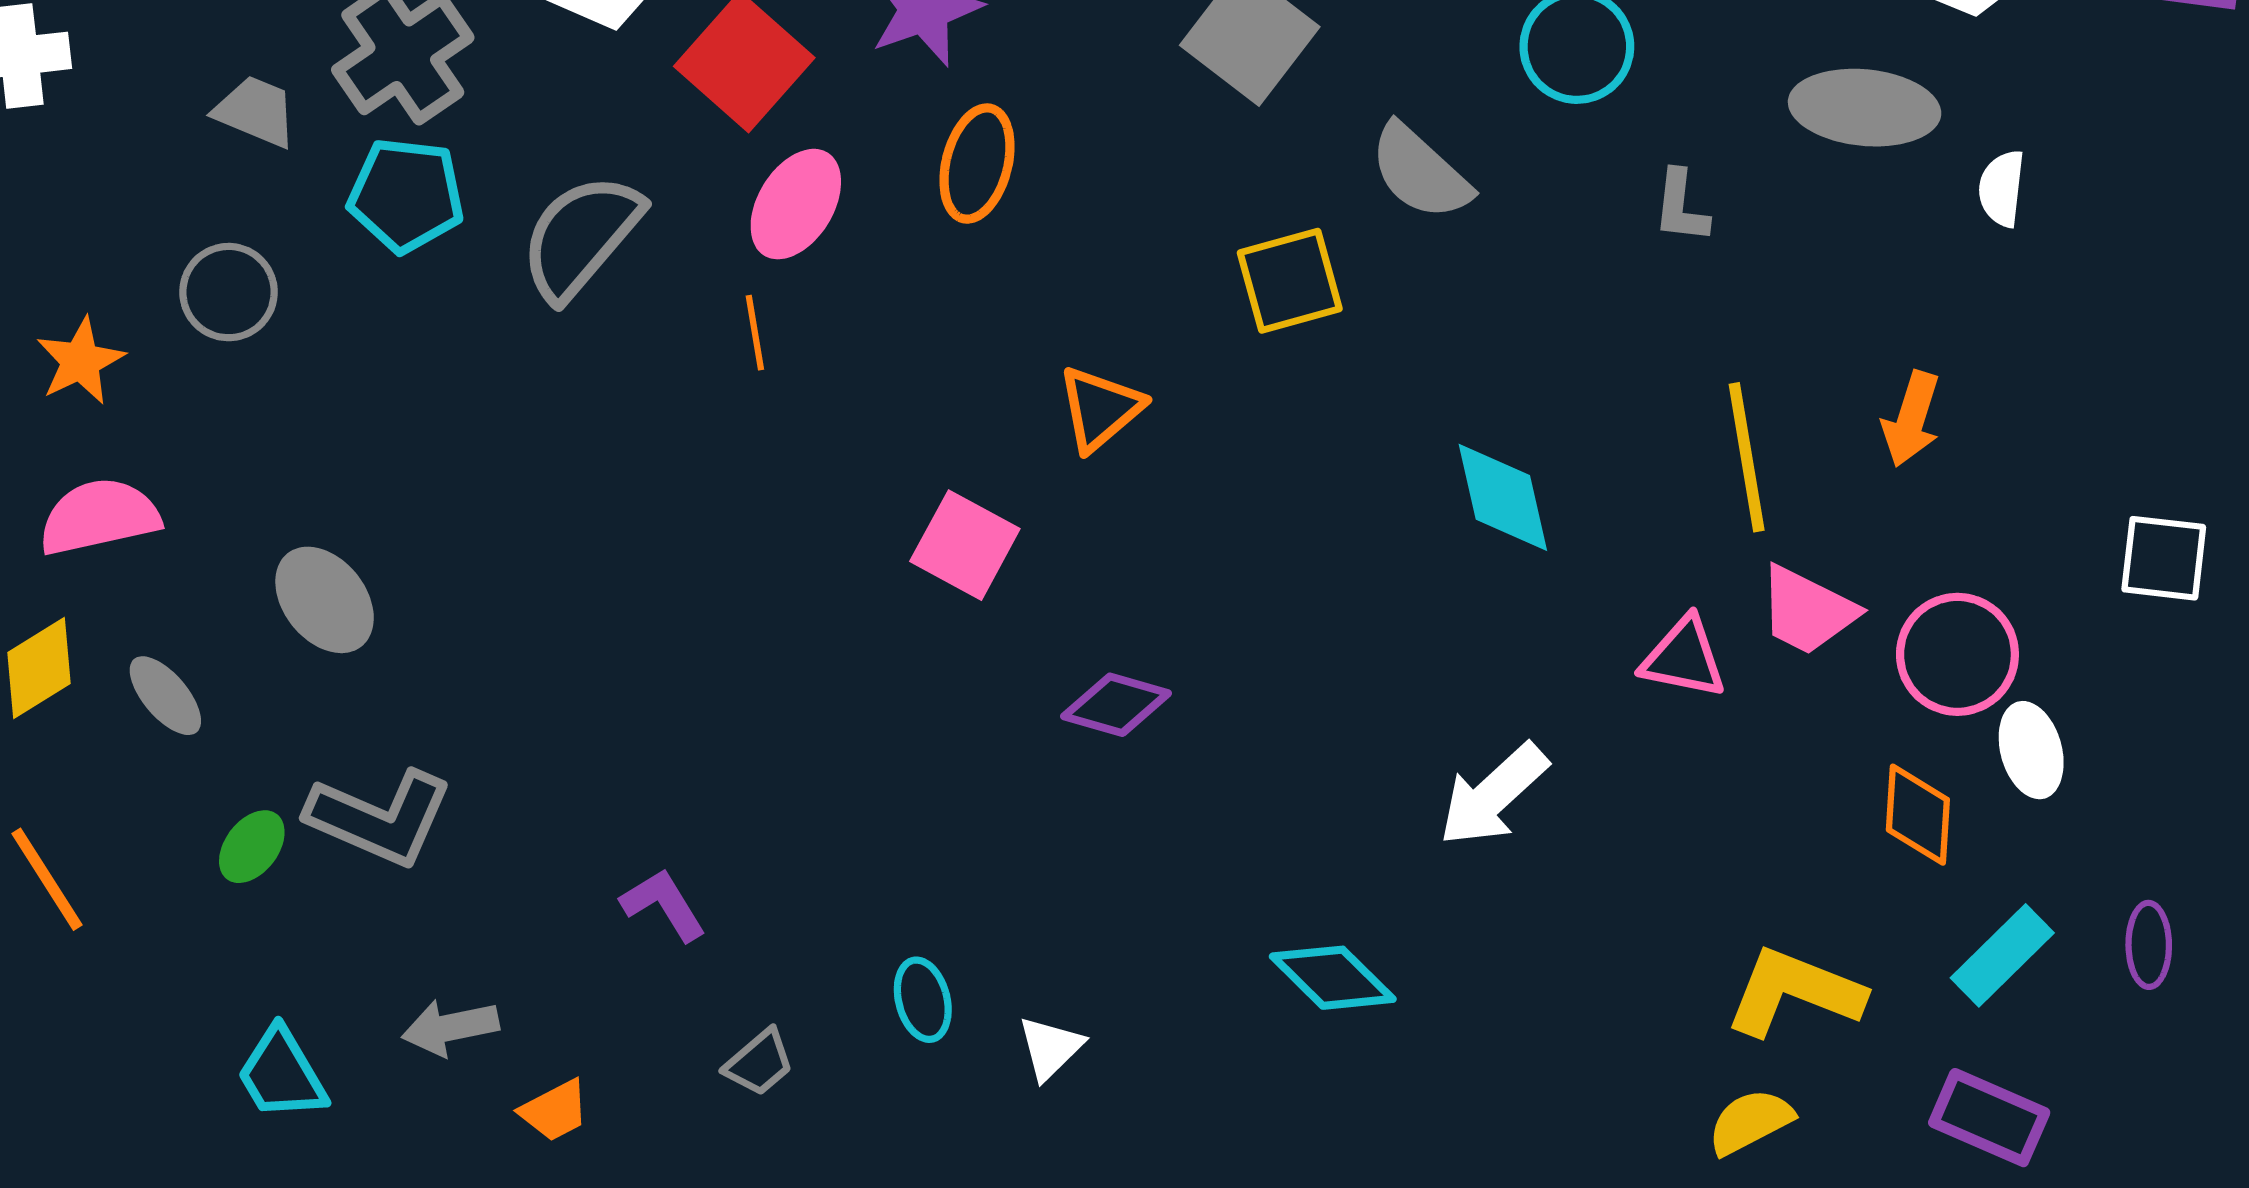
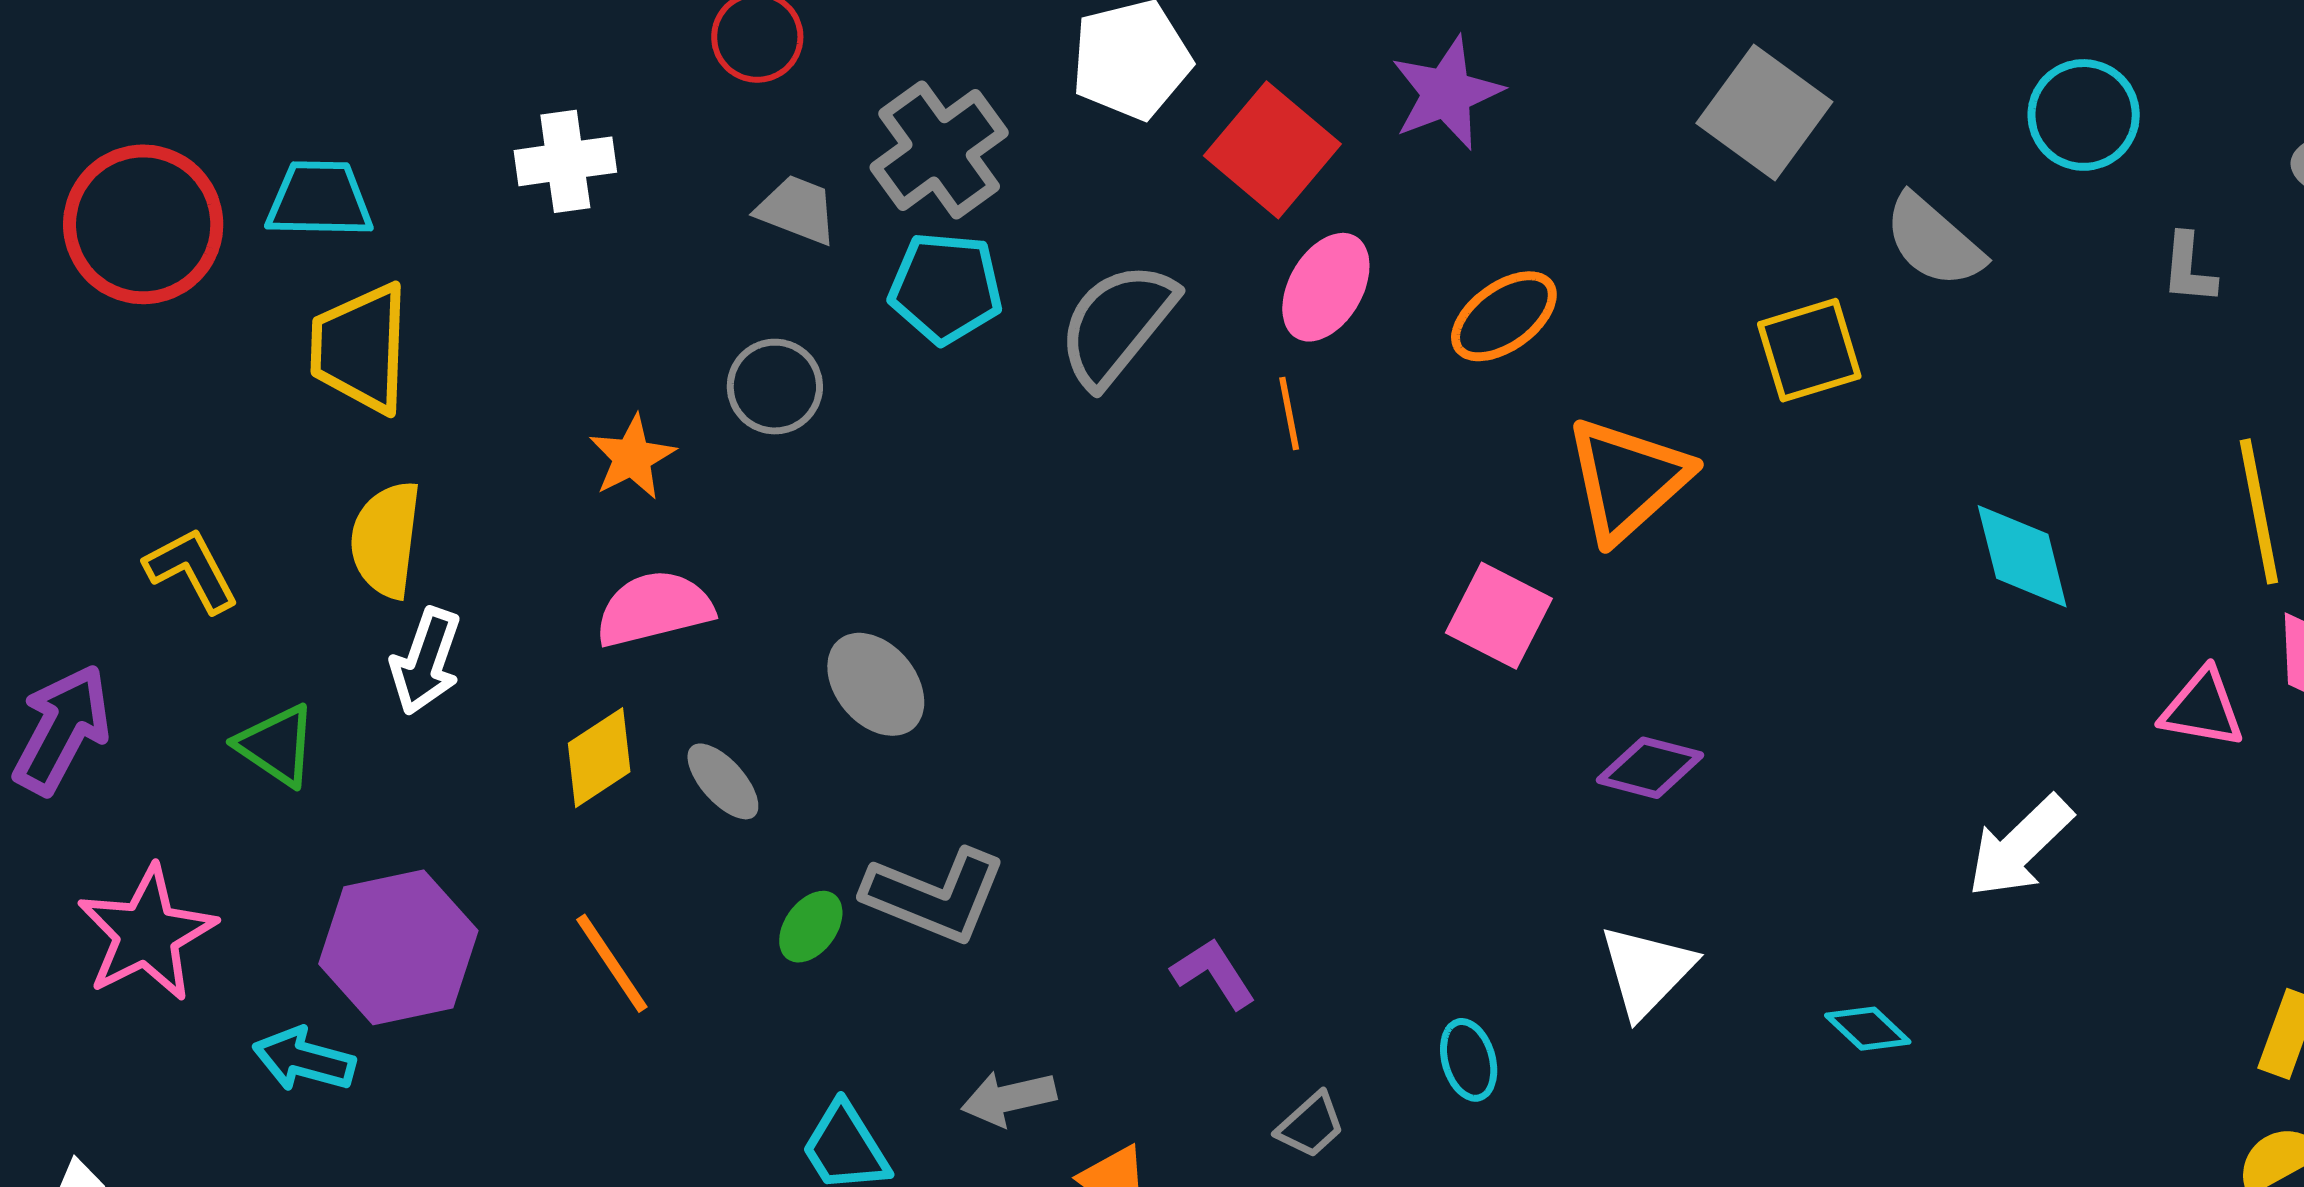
orange ellipse: (977, 164) -> (1504, 316), moved, turned 41
orange triangle: (1100, 409) -> (1627, 479), size x1.5
cyan diamond: (1333, 978) -> (1868, 1029), size x0.7
white triangle: (1050, 1048) -> (1647, 971), moved, size x1.5

